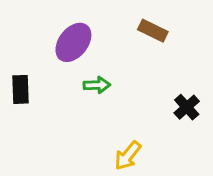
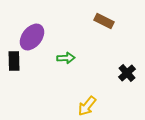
purple ellipse: (73, 42) -> (32, 37), moved

